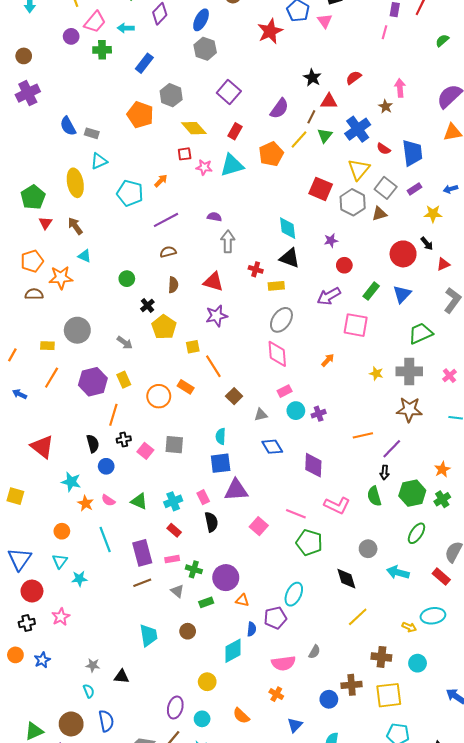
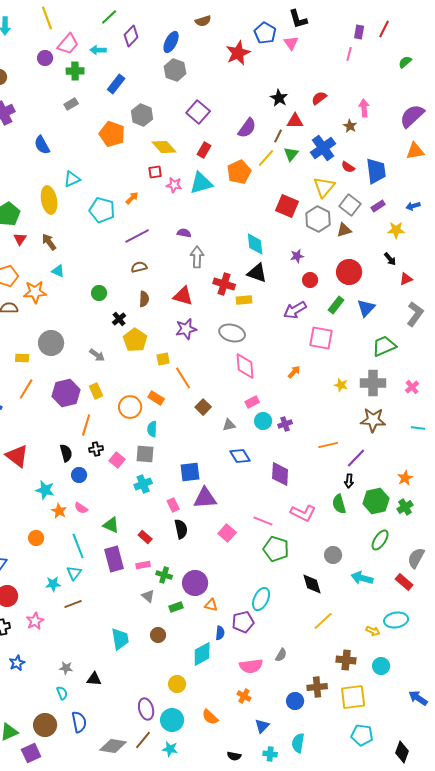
gray rectangle: (92, 133) -> (71, 104), moved, turned -48
red circle: (403, 254) -> (349, 272), moved
red cross: (256, 269) -> (224, 284), size x1.5
gray ellipse: (281, 320) -> (232, 333), moved, turned 70
cyan semicircle: (221, 436) -> (152, 429), moved
green triangle: (139, 501) -> (111, 525), moved
cyan cross: (173, 501) -> (143, 484), moved
cyan triangle: (60, 561) -> (74, 573), moved
brown line: (142, 583) -> (73, 604), moved
purple ellipse: (175, 708) -> (146, 709), turned -30
cyan circle: (202, 719) -> (172, 720), size x1.5

